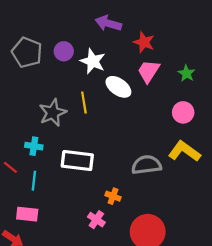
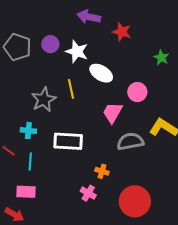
pink trapezoid: (149, 71) -> (113, 113), moved
pink circle: (183, 112) -> (137, 92), moved

